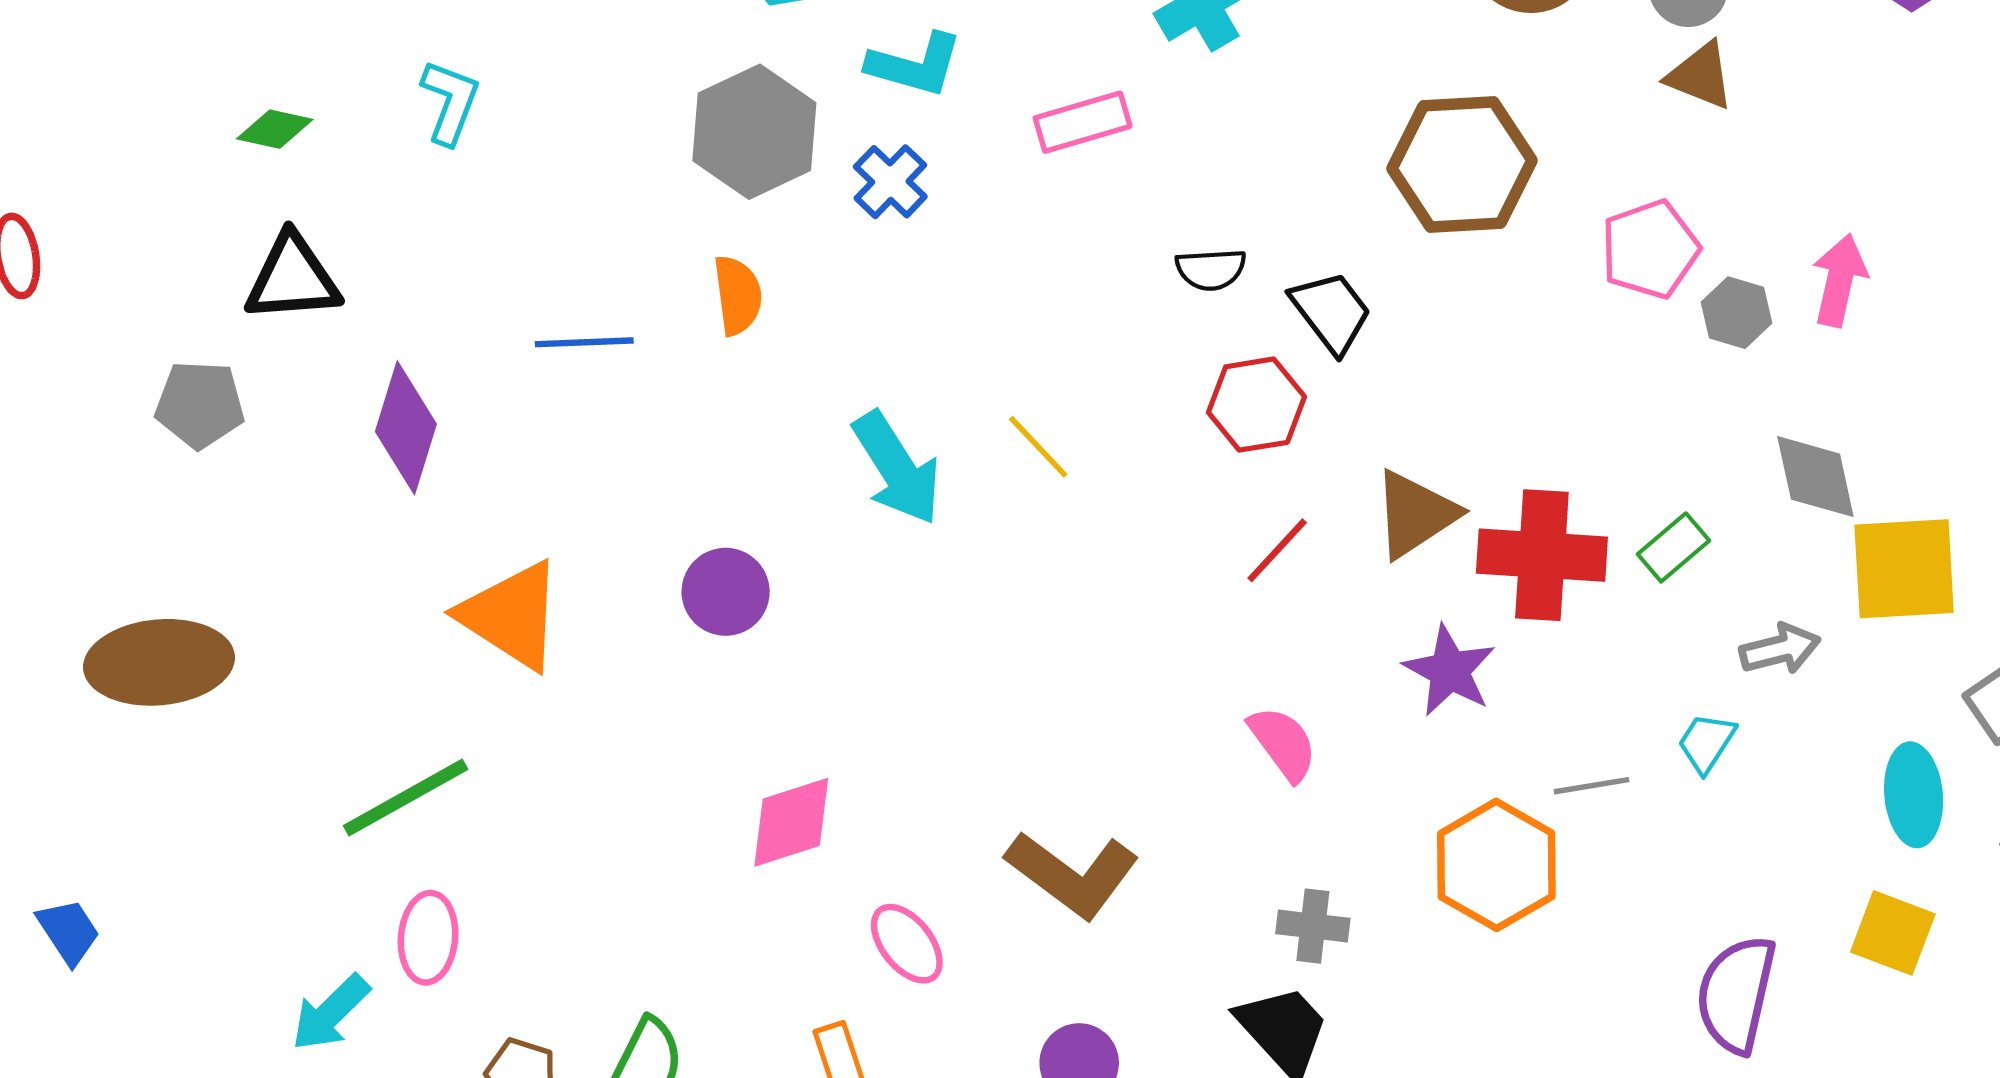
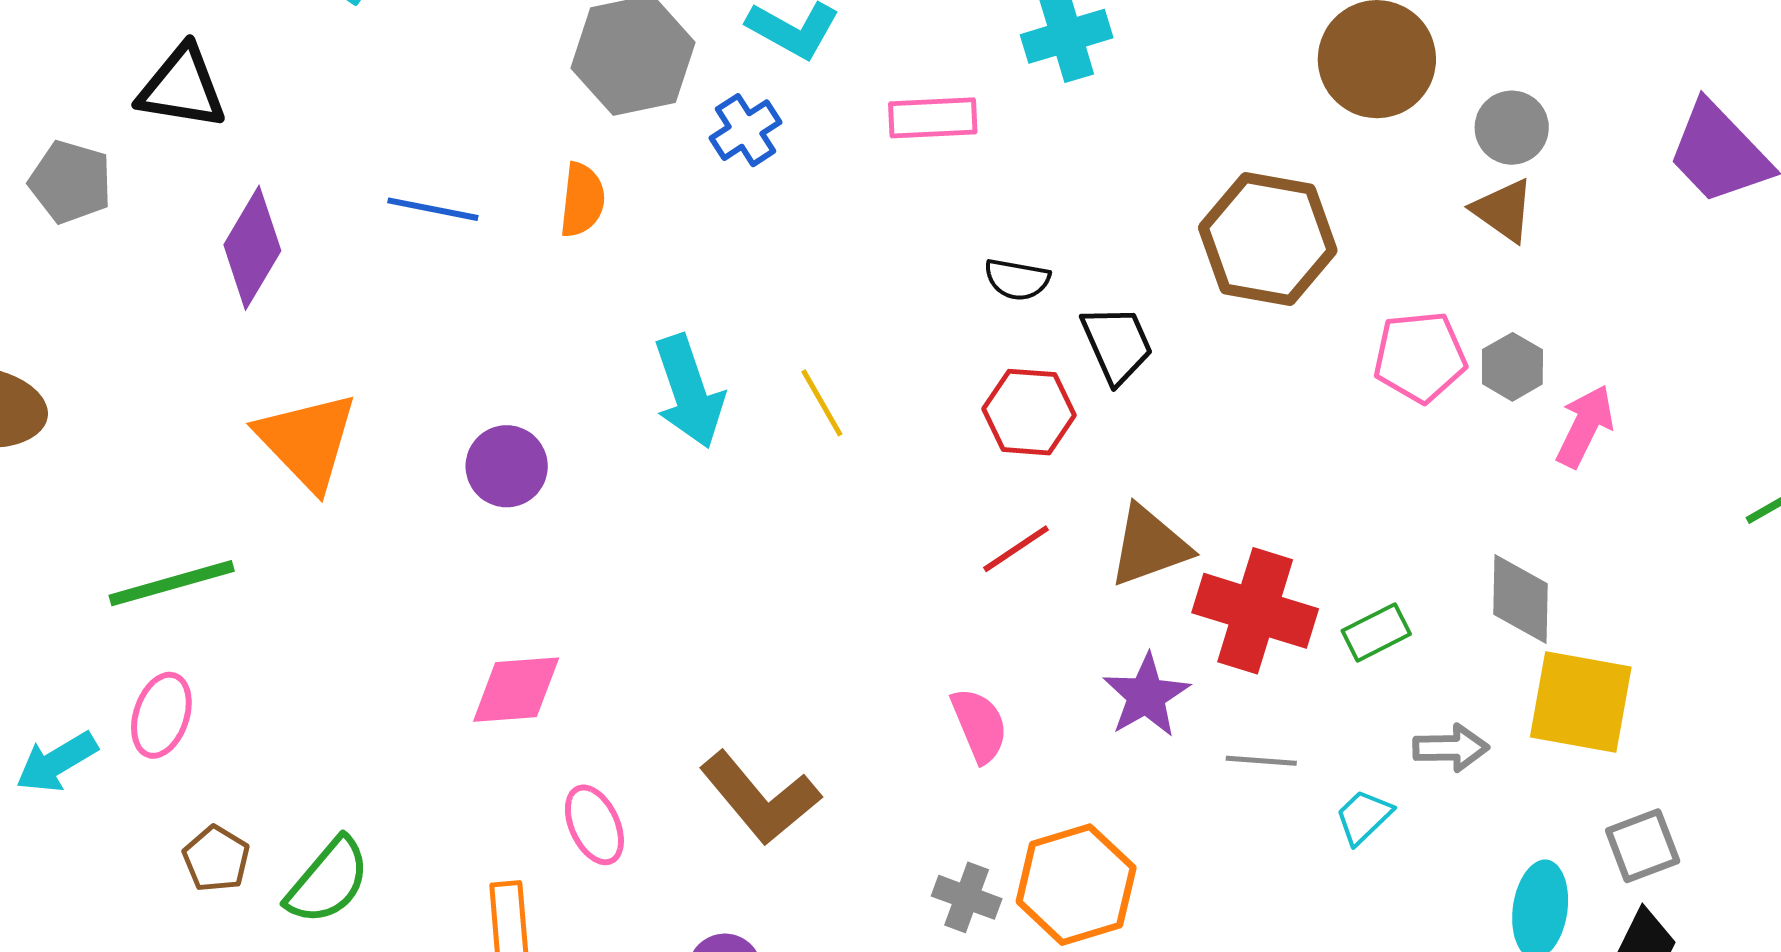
gray hexagon: (1737, 313) -> (1512, 367), moved
gray line: (1591, 786) -> (1261, 761), moved
orange hexagon: (1496, 865) -> (1076, 885), moved

